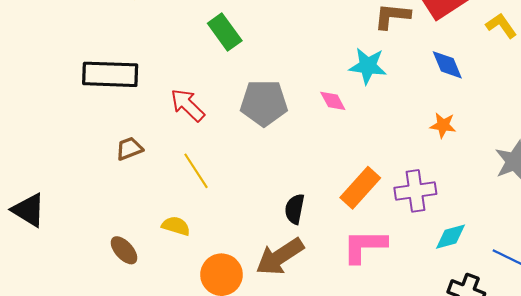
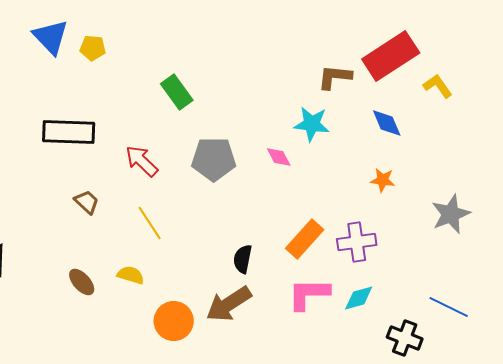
brown trapezoid: (129, 149) -> (87, 202), turned 64
cyan diamond: (450, 237) -> (359, 298), moved
brown ellipse: (124, 250) -> (82, 282), moved

